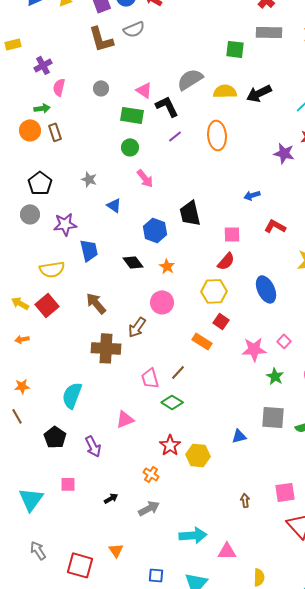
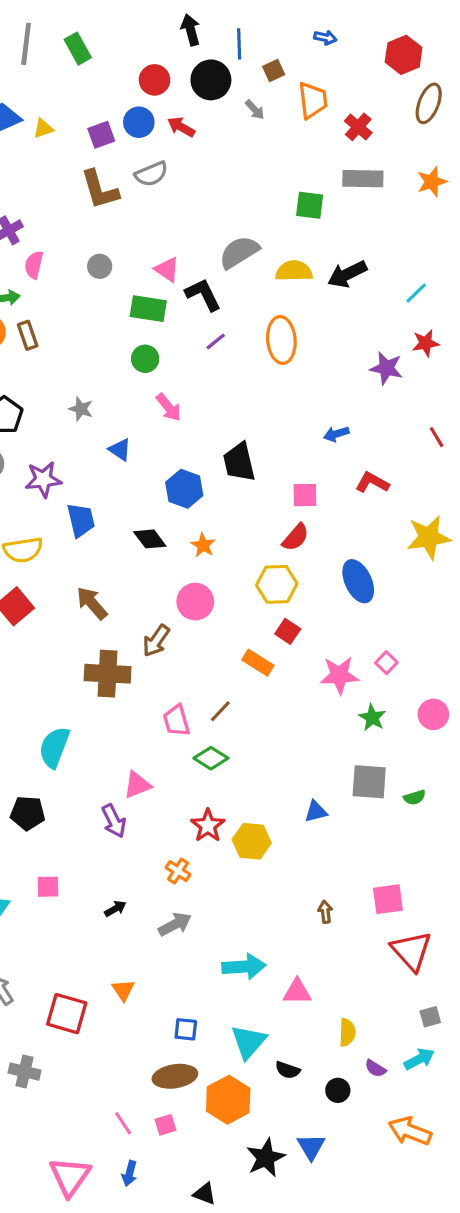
black pentagon: (55, 437) -> (28, 813), turned -30
purple arrow: (93, 446) -> (114, 821), moved

